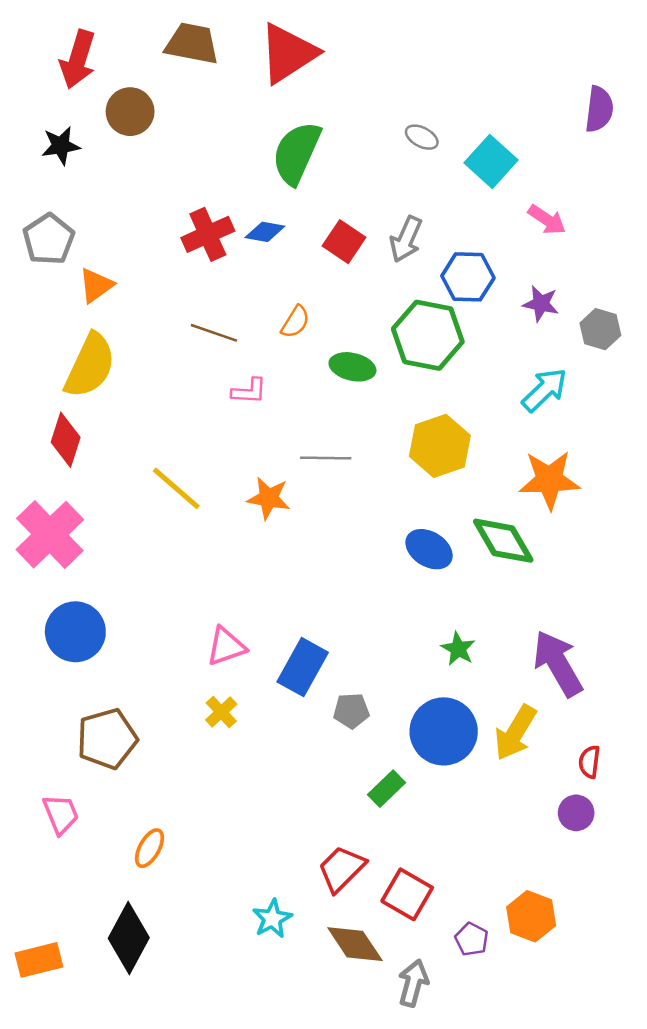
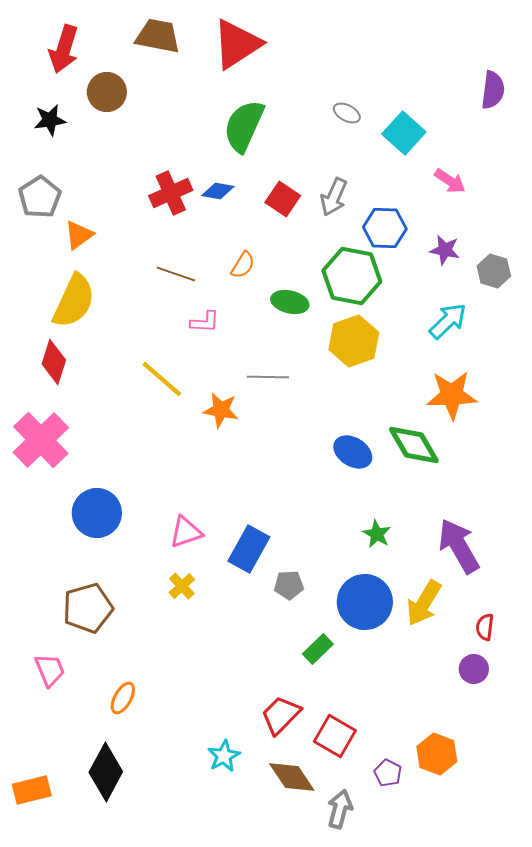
yellow hexagon: (440, 446) -> (354, 341), moved
yellow line: (176, 488) -> (162, 379), moved
blue circle: (75, 632) -> (97, 513), moved

